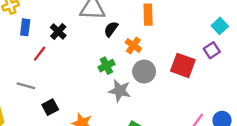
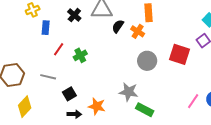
black cross: (58, 31) -> (74, 15), moved
orange cross: (133, 45) -> (138, 31), moved
green cross: (106, 66) -> (80, 55), moved
gray star: (120, 91) -> (129, 92), moved

